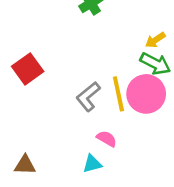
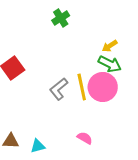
pink semicircle: (107, 139) -> (85, 138), moved
cyan triangle: (92, 164) -> (38, 146), moved

